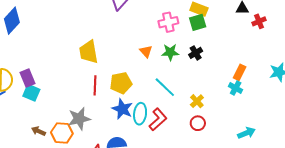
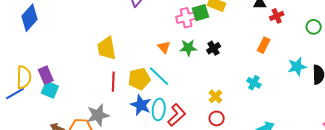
green square: (198, 22) -> (200, 13), moved
orange rectangle: (240, 72) -> (264, 45), moved
cyan line: (165, 87) -> (159, 76), moved

